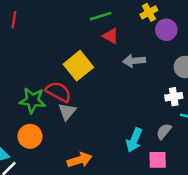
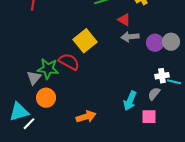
purple circle: (166, 30) -> (155, 43), moved
red triangle: (111, 36) -> (124, 20), moved
white cross: (174, 97) -> (162, 76), moved
gray triangle: (67, 112) -> (34, 78), moved

